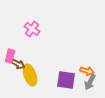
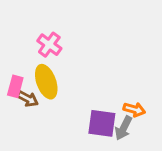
yellow ellipse: (30, 75) -> (46, 82), moved
gray arrow: (90, 82) -> (124, 128), moved

